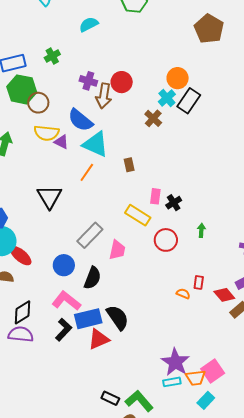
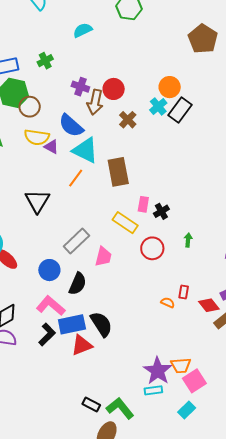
brown cross: (153, 118) -> (128, 120), moved
brown rectangle: (129, 165) -> (118, 172), size x2.0
orange trapezoid: (196, 378) -> (181, 365), moved

